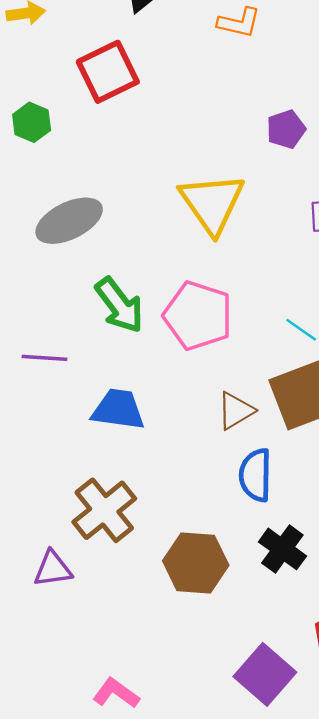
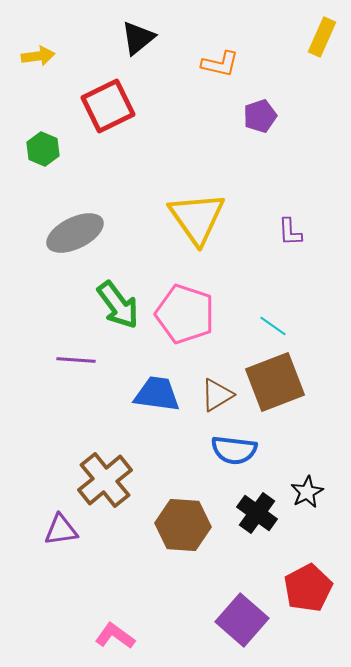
purple pentagon: (286, 129) -> (260, 116), moved
purple line: (44, 358) -> (76, 360), moved
blue trapezoid: (118, 409) -> (157, 394), moved
blue semicircle: (255, 475) -> (234, 450), turned -84

